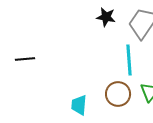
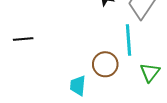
brown circle: (118, 94) -> (105, 64), moved

